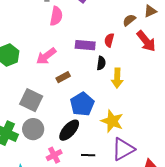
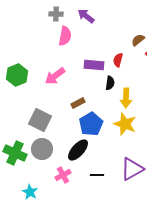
brown rectangle: (63, 77) -> (78, 103), moved
yellow star: (112, 121) -> (125, 124), moved

